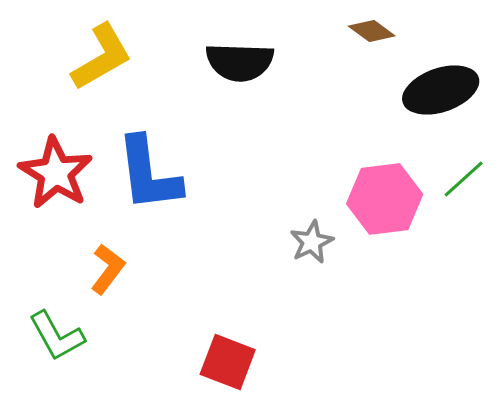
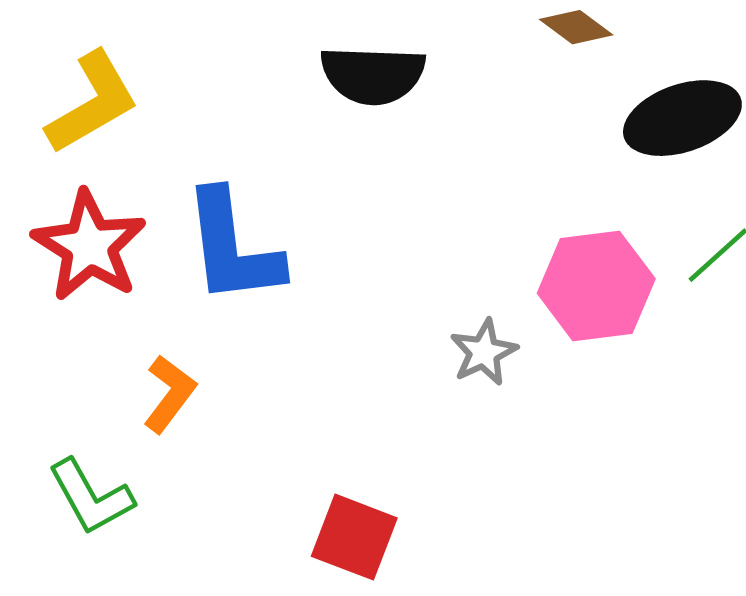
yellow L-shape: (102, 57) -> (92, 103), moved

